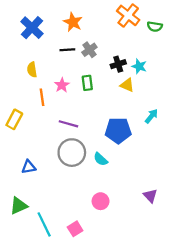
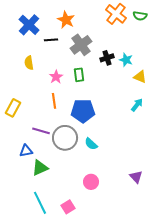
green semicircle: (155, 27) -> (140, 16), moved
black line: (67, 50) -> (51, 40), moved
gray cross: (89, 50) -> (81, 45), size x1.5
yellow triangle: (127, 85) -> (140, 77), moved
orange line: (42, 97) -> (54, 101), moved
purple line: (68, 124) -> (41, 131), moved
blue pentagon: (118, 130) -> (83, 111), moved
green triangle: (19, 206) -> (40, 168), moved

